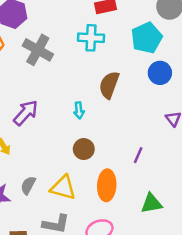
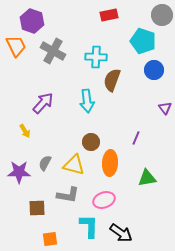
cyan cross: (91, 38) -> (96, 57), moved
cyan pentagon: (147, 38) -> (143, 41), turned -30
cyan arrow: (79, 110) -> (87, 101), size x1.6
brown circle: (84, 149) -> (91, 142), moved

